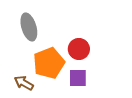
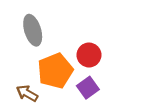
purple square: (78, 78) -> (88, 88), turned -36

